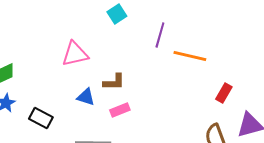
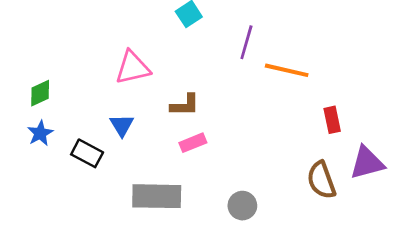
red rectangle: (224, 93) -> (332, 120), turned -42
blue triangle: (86, 97) -> (122, 125), moved, turned 42

